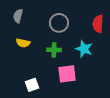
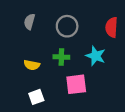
gray semicircle: (18, 16) -> (29, 22), moved
yellow semicircle: (23, 43) -> (32, 65), moved

